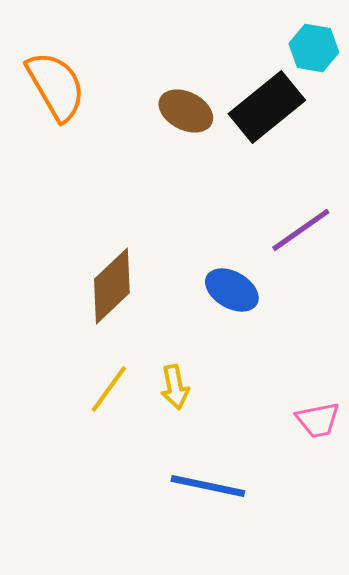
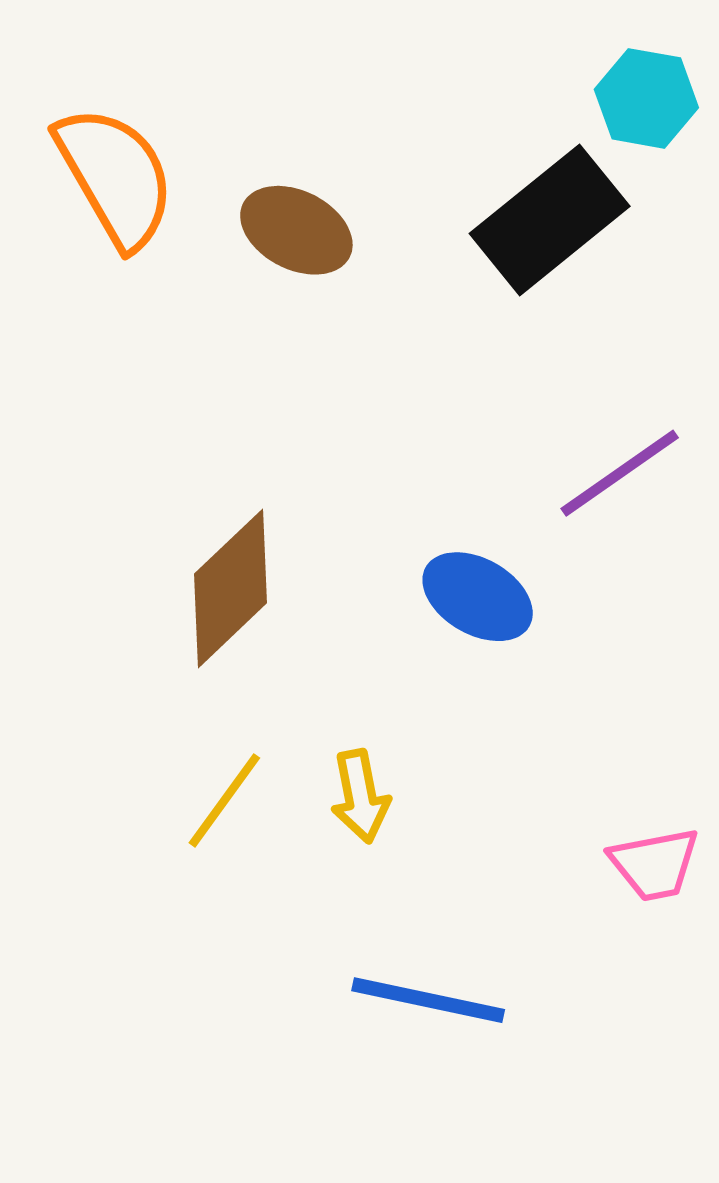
brown ellipse: (186, 111) -> (296, 230), moved

